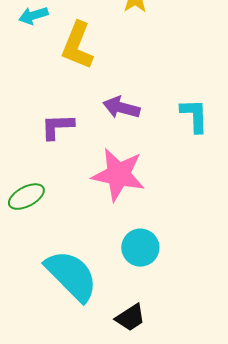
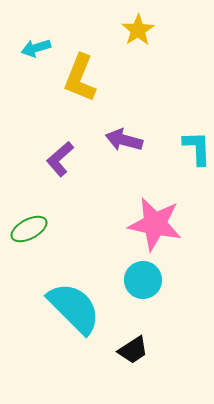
purple L-shape: (57, 127) -> (60, 159), turned -39
pink star: (118, 175) -> (155, 224), moved

